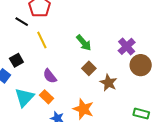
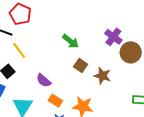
yellow line: (42, 40) -> (19, 50), moved
orange rectangle: (46, 97) -> (55, 101), moved

